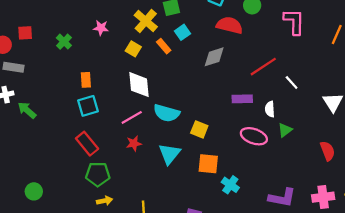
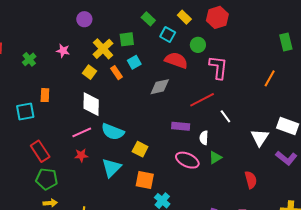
pink L-shape: (294, 22) -> (218, 67), moved
cyan square: (88, 106) -> (25, 111), moved

